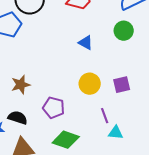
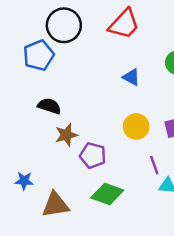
brown star: (21, 85) -> (66, 135), moved
black semicircle: (18, 118) -> (49, 106), moved

